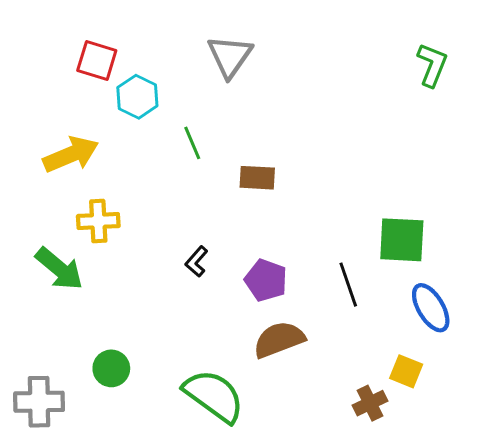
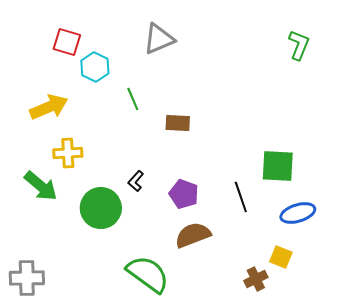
gray triangle: (230, 56) -> (159, 39), turned 32
blue ellipse: (431, 308) -> (298, 213), turned -76
green circle: (111, 368) -> (101, 208), moved, size x1.6

